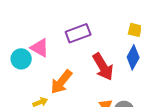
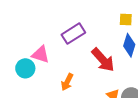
orange arrow: (61, 82) -> (67, 82), size x0.7

